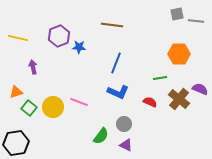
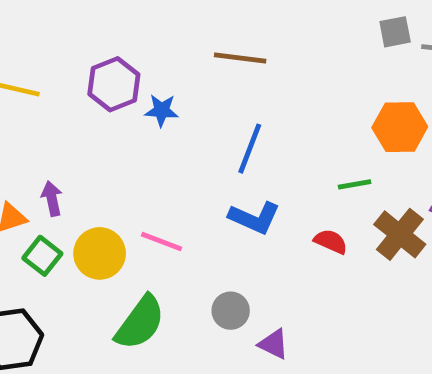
purple arrow: (33, 67) -> (52, 199), moved
gray circle: (124, 124) -> (231, 311), moved
green semicircle: (101, 136) -> (140, 323), moved, size x1.4

